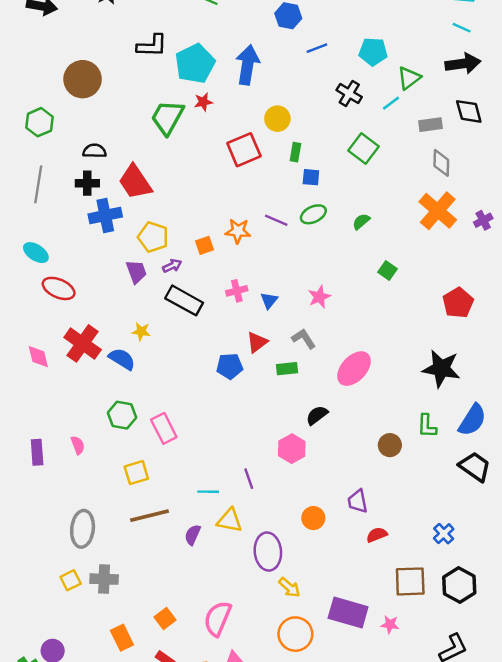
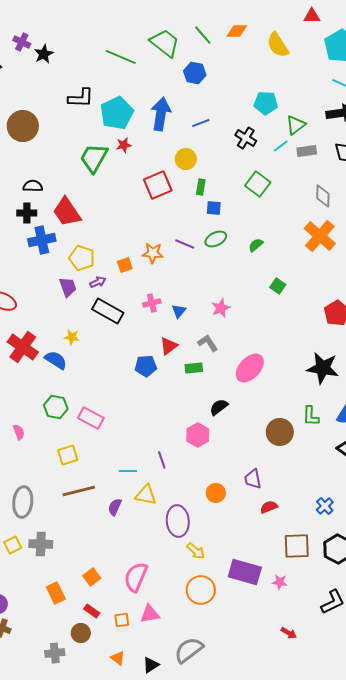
blue line: (317, 48) -> (201, 123), moved
gray rectangle: (431, 125) -> (307, 151), moved
pink rectangle: (164, 428) -> (91, 418), turned -35
brown circle: (390, 445) -> (280, 432), size x1.4

